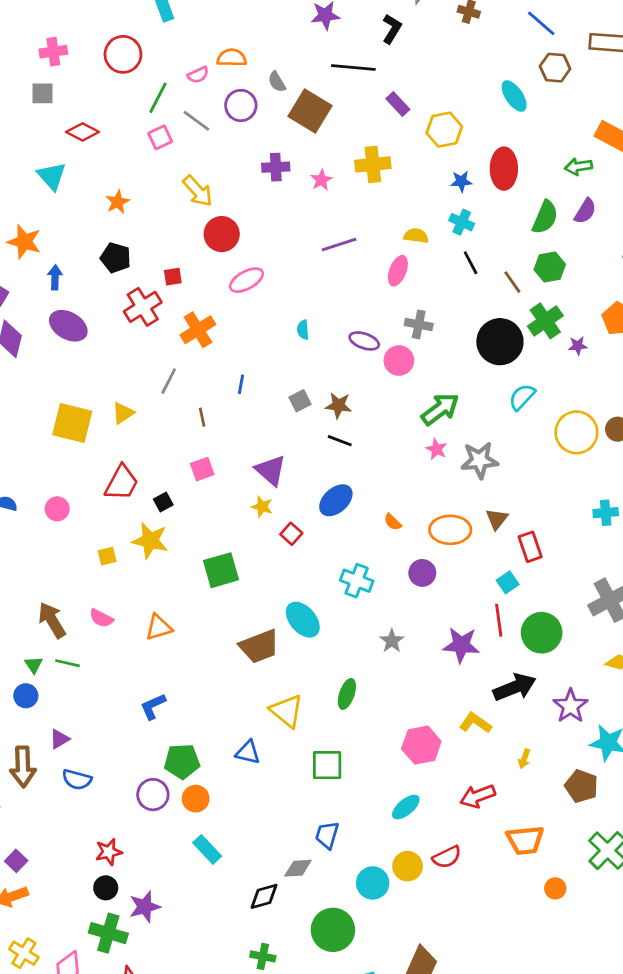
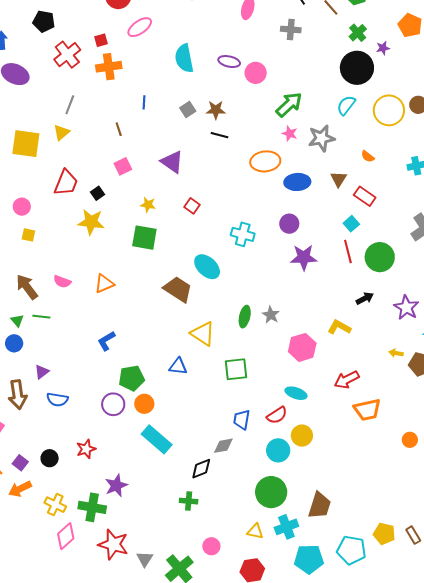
red square: (173, 277) -> (101, 40), moved
green cross: (545, 321) -> (358, 33), size x0.7
gray cross: (419, 324) -> (291, 29), moved
orange cross: (198, 330) -> (109, 67), turned 30
cyan semicircle: (303, 330) -> (184, 58), size x2.0
black circle: (500, 342) -> (357, 68), moved
gray line: (169, 381) -> (70, 105), moved
cyan semicircle: (522, 397) -> (346, 105), moved
blue ellipse: (336, 500) -> (297, 182), moved, turned 45
yellow star: (262, 507) -> (148, 205), moved
orange semicircle: (393, 522) -> (368, 156), moved
orange ellipse: (450, 530) -> (265, 161), moved
red rectangle: (530, 547) -> (365, 196), turned -30
yellow square: (107, 556) -> (28, 235), moved, turned 32
green square: (221, 570) -> (144, 238), turned 32
gray star: (392, 641) -> (271, 315), moved
purple star: (461, 645) -> (304, 257), moved
brown trapezoid: (259, 646) -> (178, 289), turned -120
black arrow: (515, 687) -> (365, 298), size x0.6
yellow arrow: (524, 759) -> (396, 353), moved, turned 88
cyan ellipse: (406, 807) -> (296, 393), turned 65
orange trapezoid: (525, 840) -> (367, 410), moved
cyan rectangle: (207, 849) -> (157, 439), size x1.4
red semicircle: (447, 857) -> (277, 415), moved
black circle: (106, 888) -> (50, 458), moved
green circle: (333, 930) -> (271, 492), moved
yellow cross: (24, 953) -> (55, 505), moved
green cross: (263, 956) -> (189, 501), moved

